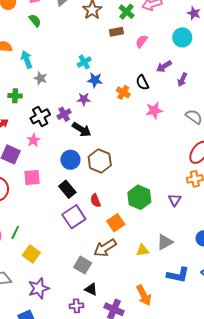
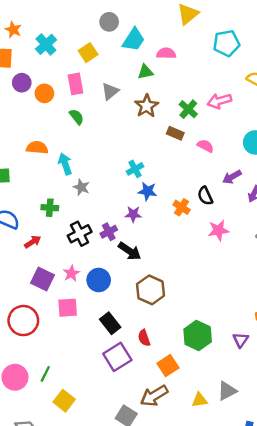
brown rectangle: (116, 32) -> (175, 133), turned 32
pink semicircle: (141, 41) -> (205, 146), turned 80
pink star: (33, 140) -> (71, 273), moved
blue circle: (70, 160) -> (99, 280), moved

